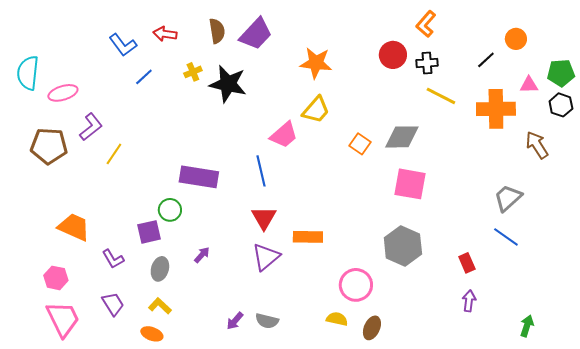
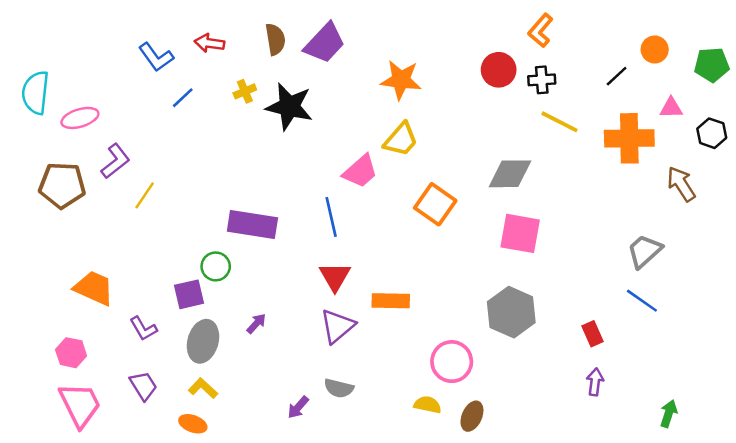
green pentagon: (561, 73) -> (712, 65), moved
orange square: (360, 144) -> (435, 204), moved, size x1.5
gray ellipse: (160, 269) -> (203, 341), size x1.4
gray semicircle: (267, 321) -> (339, 388), moved

